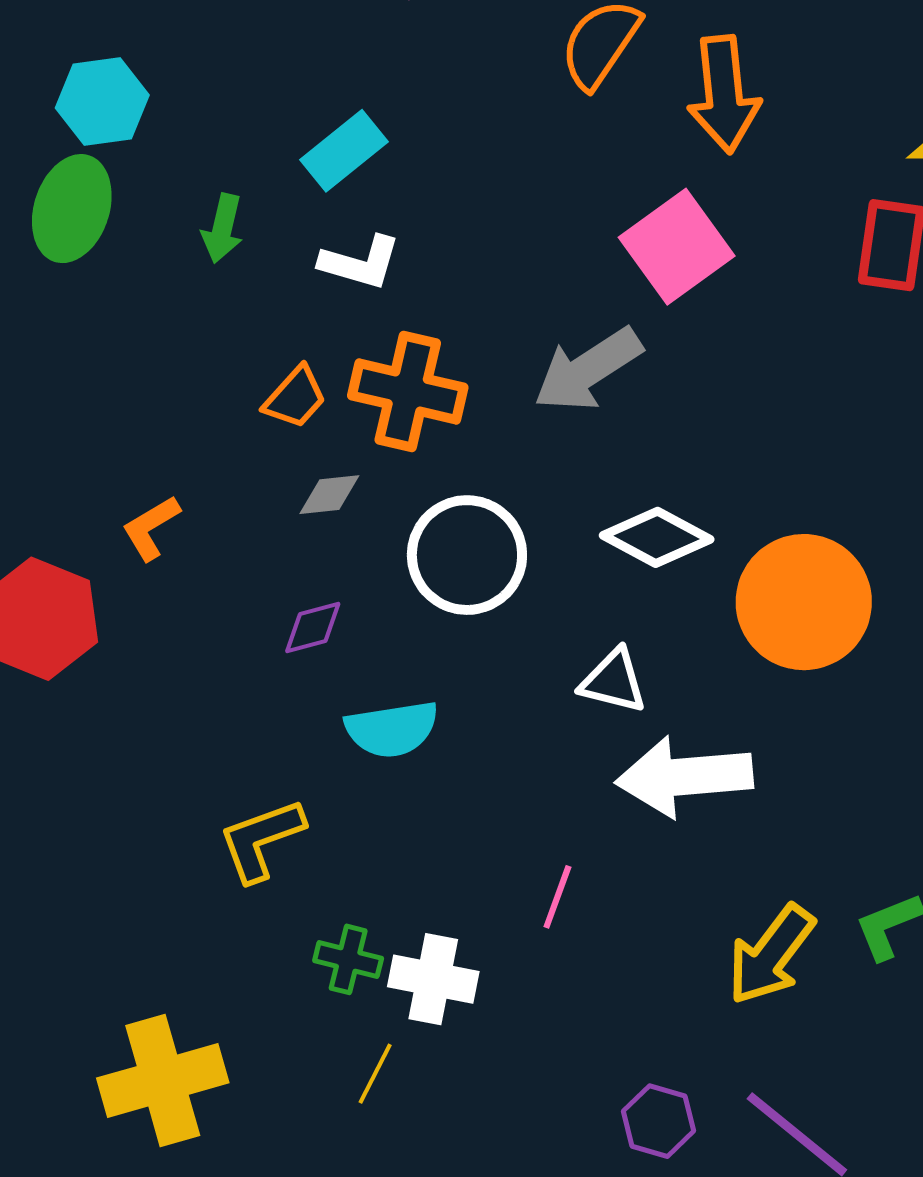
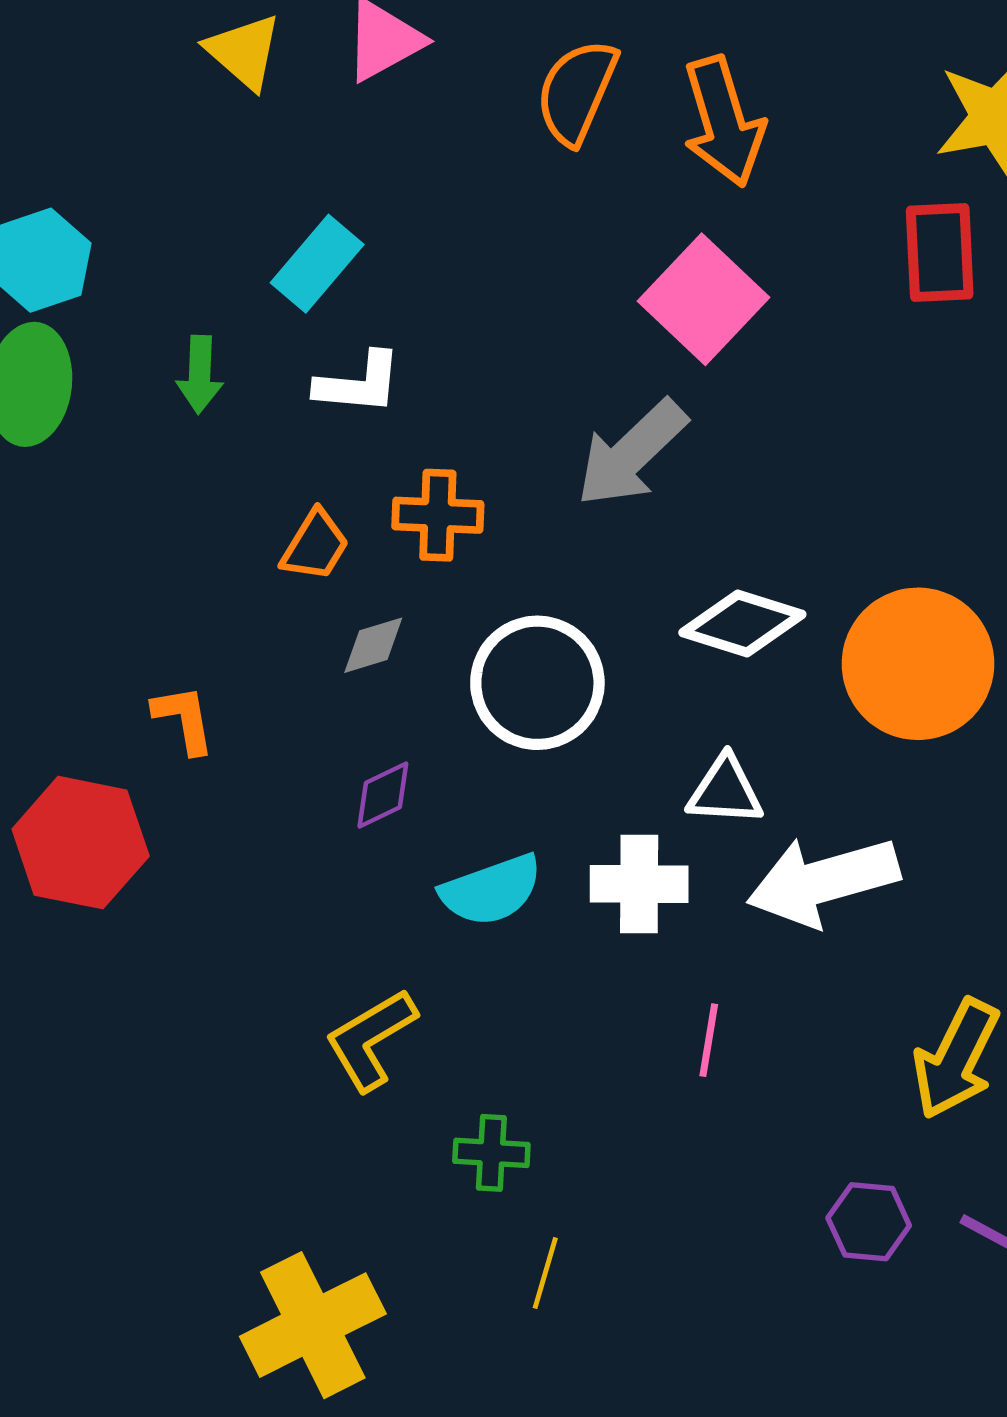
orange cross: (408, 391) -> (438, 515), size x0.7
orange L-shape: (151, 528) -> (184, 719), turned 122
white cross: (433, 979) -> (639, 884), moved
purple hexagon: (658, 1121) -> (869, 1222), moved

